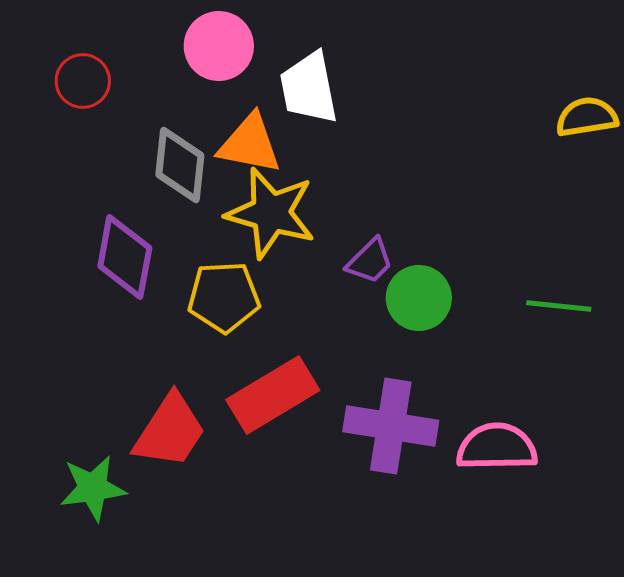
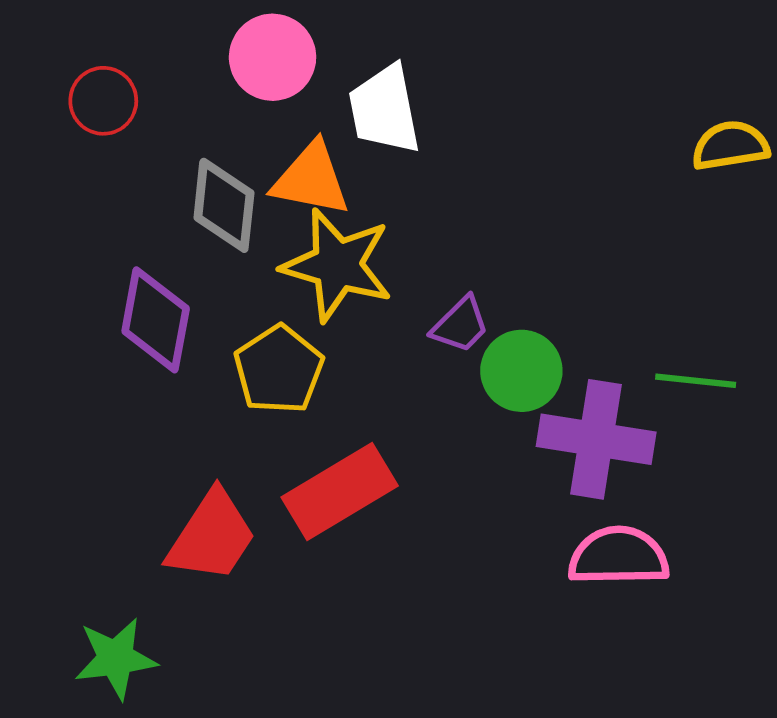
yellow pentagon: (224, 297) -> (279, 370), turned -30
purple cross: (391, 426) -> (596, 439), moved
green star: (93, 488) -> (116, 658), moved

